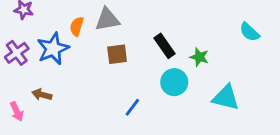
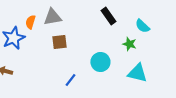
cyan semicircle: (249, 32) -> (142, 26), moved
black rectangle: (164, 46) -> (108, 16), moved
green star: (199, 57) -> (129, 44), moved

